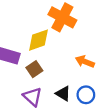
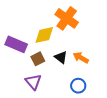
black triangle: (63, 94) -> (61, 57), moved

